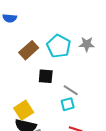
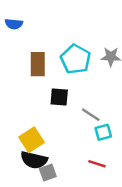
brown rectangle: (29, 50) -> (38, 64), turned -48
cyan square: (68, 104) -> (103, 132), moved

